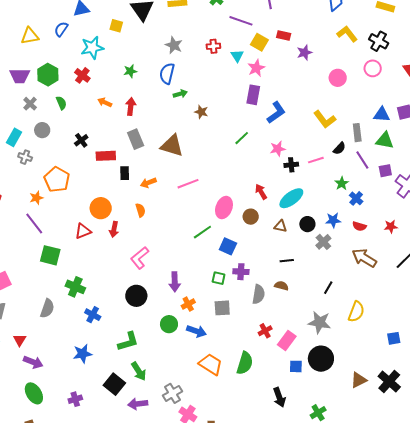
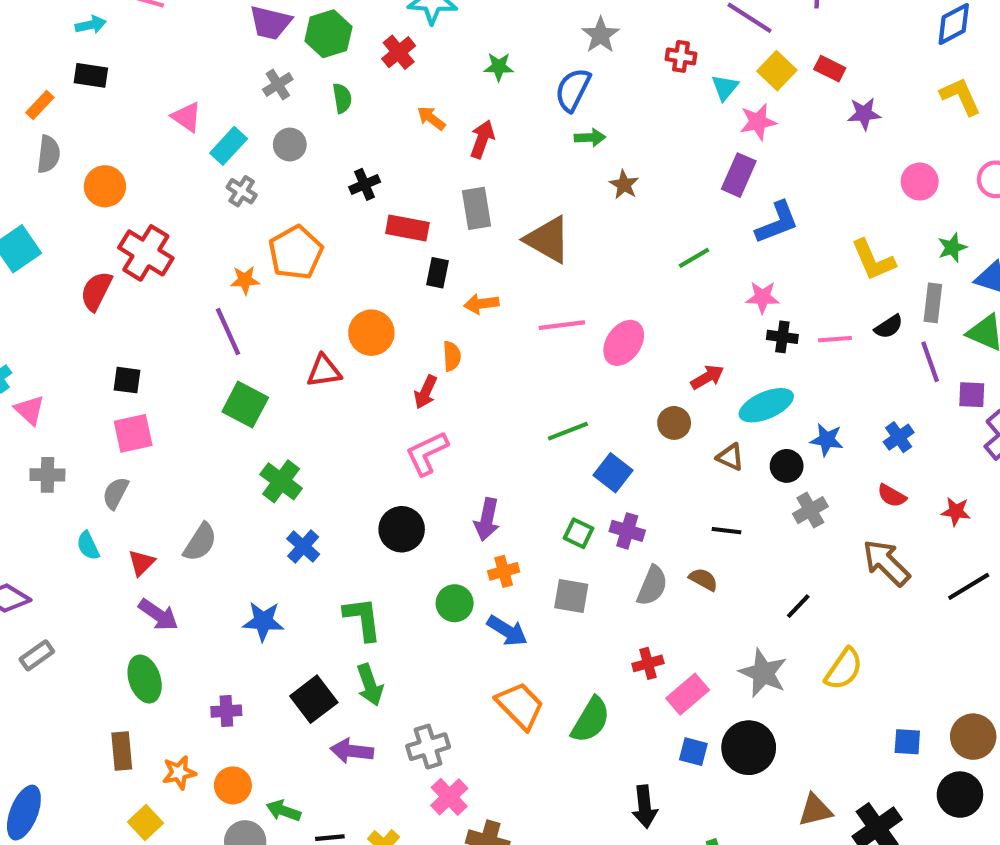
green star: (342, 183) -> (952, 248), moved
red arrow: (261, 192) -> (707, 377), turned 77
pink ellipse: (224, 208) -> (624, 343), moved
blue star: (333, 220) -> (827, 440), moved
red arrow: (114, 229) -> (426, 392), moved
gray semicircle: (47, 308) -> (200, 542), moved
green L-shape: (128, 342) -> (363, 619), turned -95

